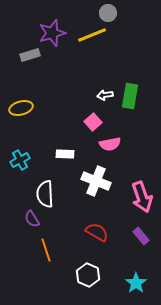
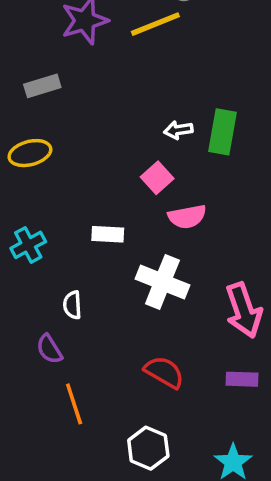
gray rectangle: (30, 55) -> (42, 86), moved
white semicircle: (45, 194) -> (72, 305), size x0.6
purple rectangle: (141, 236) -> (242, 379), turned -48

